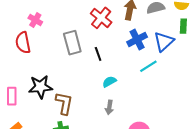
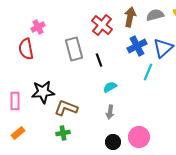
pink cross: (35, 20) -> (38, 27), turned 32
cyan line: (148, 66) -> (148, 72), turned -36
brown L-shape: (64, 103) -> (66, 108), turned -80

